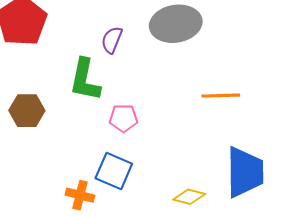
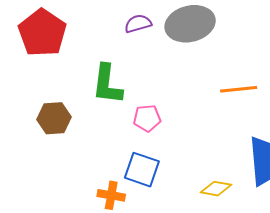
purple semicircle: (112, 40) -> (138, 24), moved, turned 56

